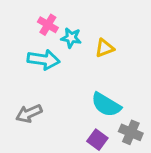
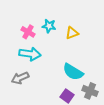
pink cross: (48, 25) -> (28, 32), moved
cyan arrow: (43, 60) -> (30, 54), moved

